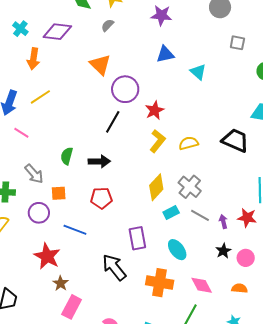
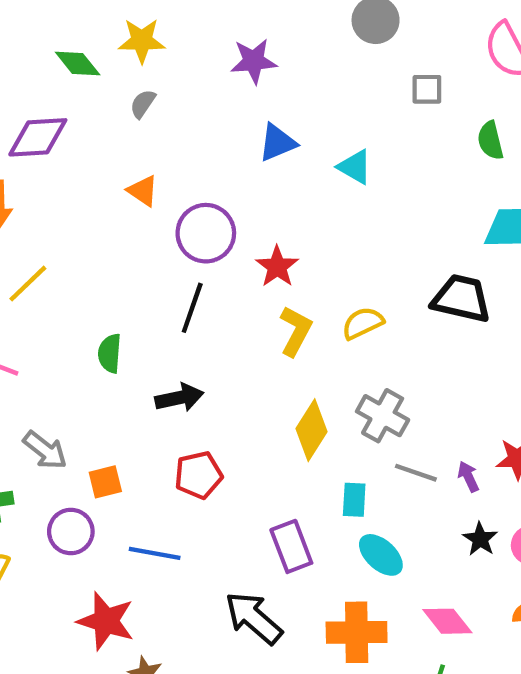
orange triangle: (100, 65) -> (143, 191), size x0.7
green semicircle: (67, 156) -> (110, 353), moved
cyan rectangle: (171, 212) -> (354, 500), moved, turned -49

